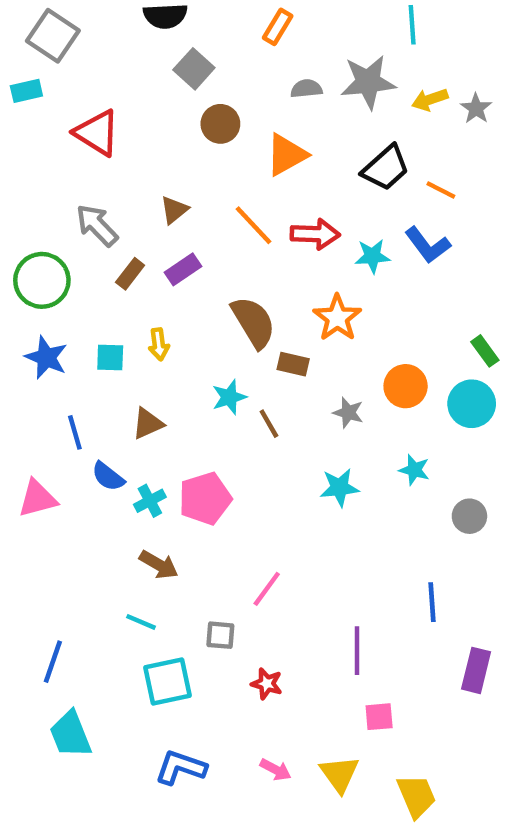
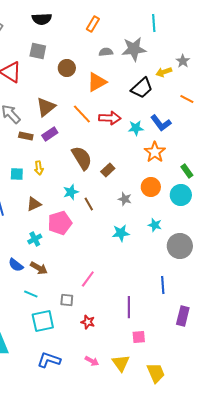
gray square: (194, 69) -> (38, 51), moved, turned -30
yellow arrow: (430, 100) -> (164, 72), moved
orange line: (441, 190) -> (187, 99), moved
brown triangle: (174, 210) -> (46, 107), size x1.5
brown rectangle: (130, 274) -> (26, 136), turned 64
orange star: (337, 318) -> (155, 152), moved
brown rectangle: (293, 364) -> (108, 170), moved, turned -56
blue semicircle: (108, 476) -> (16, 265), moved
pink pentagon: (205, 499) -> (60, 223), moved
gray circle: (469, 516) -> (180, 246), size x1.6

